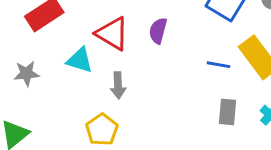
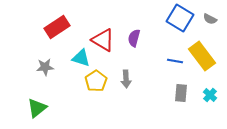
gray arrow: (118, 85) -> (126, 79), moved
yellow pentagon: (102, 130) -> (96, 81), moved

